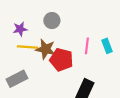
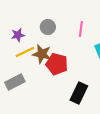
pink line: (87, 46) -> (81, 29), moved
yellow line: (28, 47) -> (25, 52), turned -30

